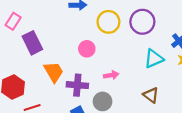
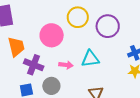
pink circle: (87, 49) -> (52, 35), size x1.5
cyan triangle: (154, 59) -> (90, 59), moved

